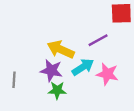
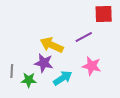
cyan arrow: (83, 67) -> (63, 78), moved
green star: (57, 90) -> (29, 80), moved

